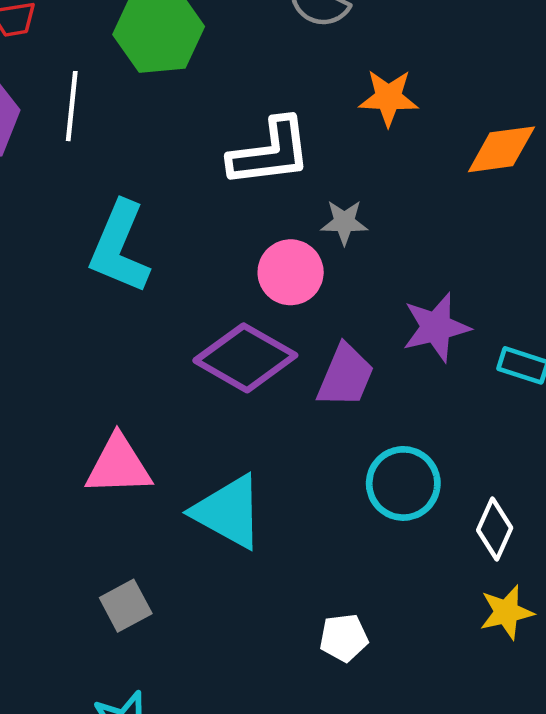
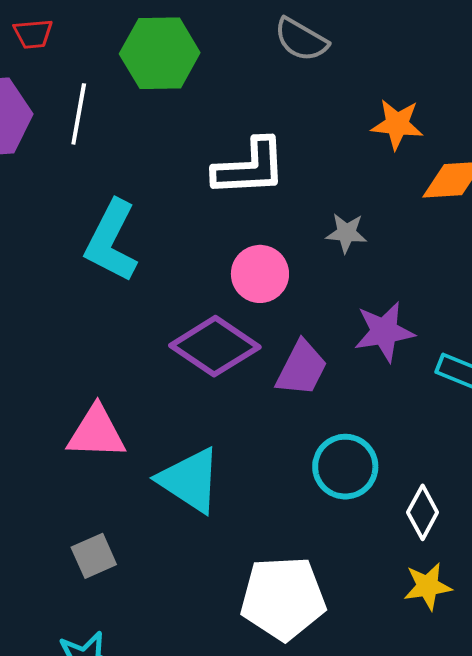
orange star: (389, 98) -> (397, 124), moved
gray star: (344, 222) -> (346, 233), moved
white pentagon: (344, 638) -> (283, 598), size x2.0

